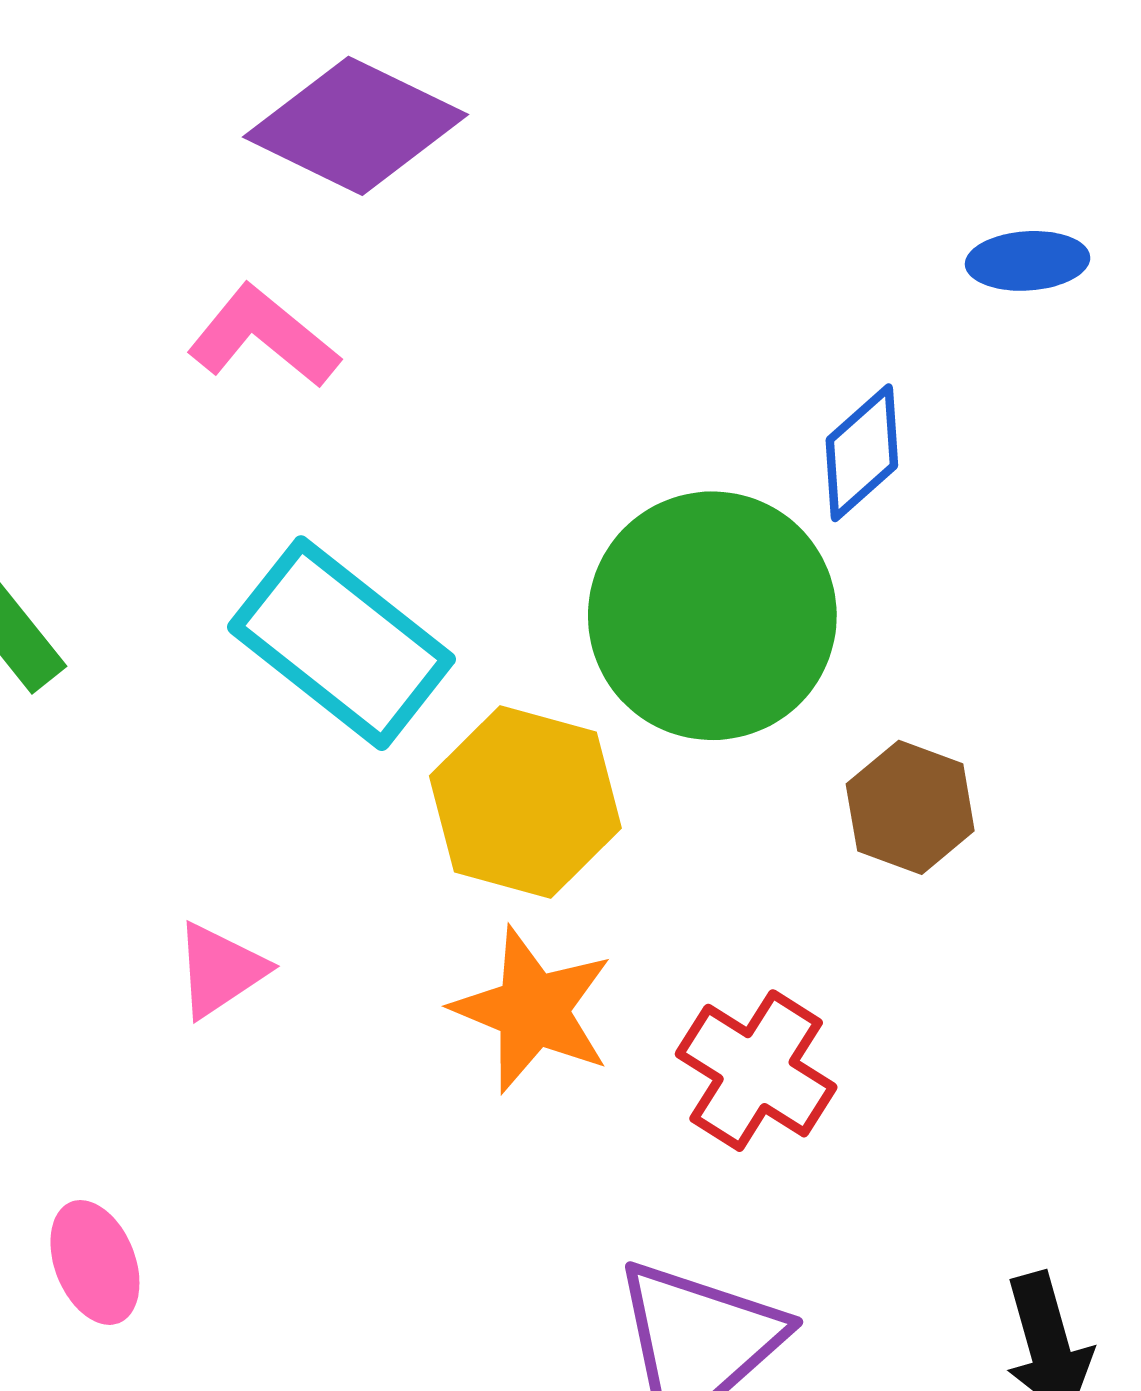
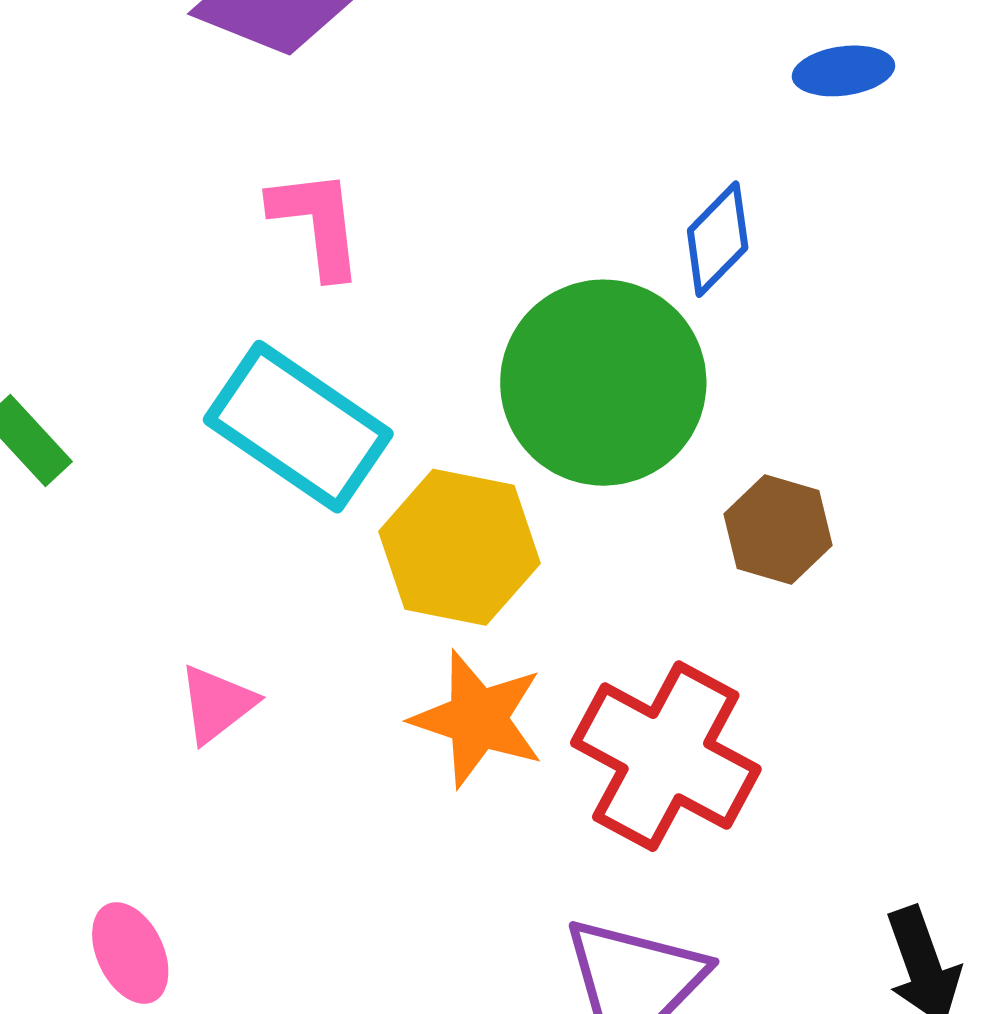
pink L-shape: (263, 337) -> (317, 223), moved, turned 48
red cross: (756, 1071) -> (666, 756), size x1.4

